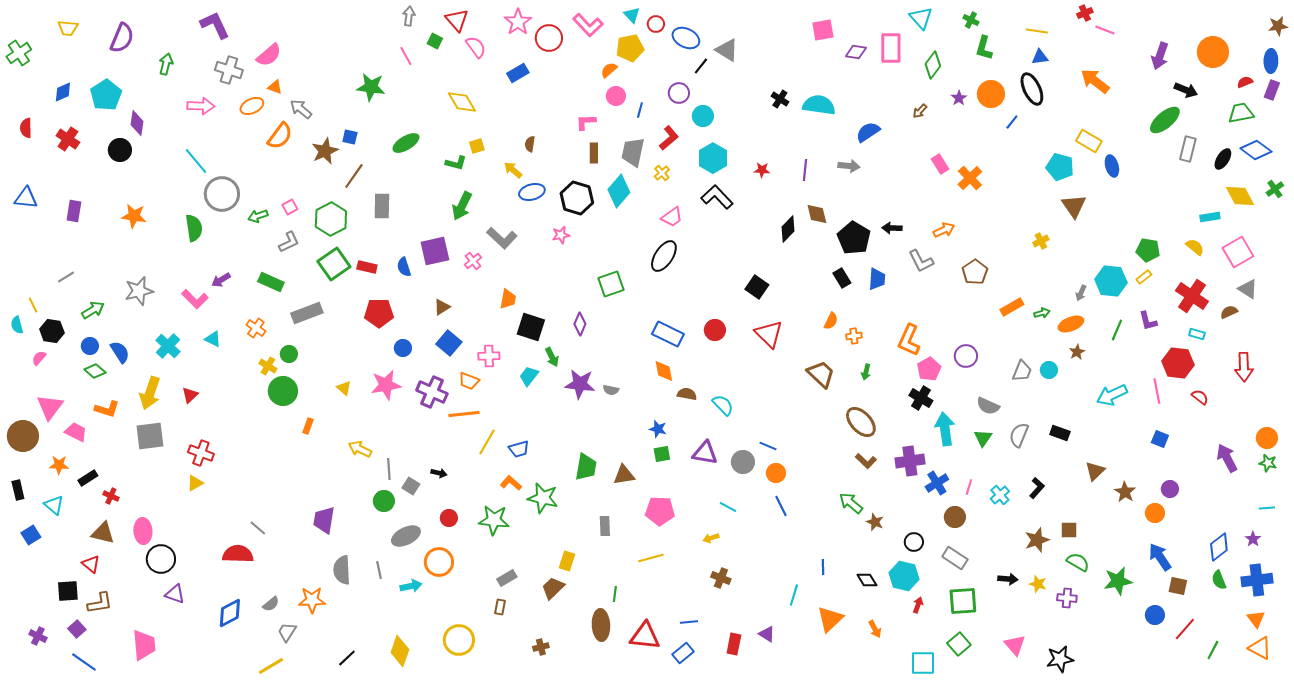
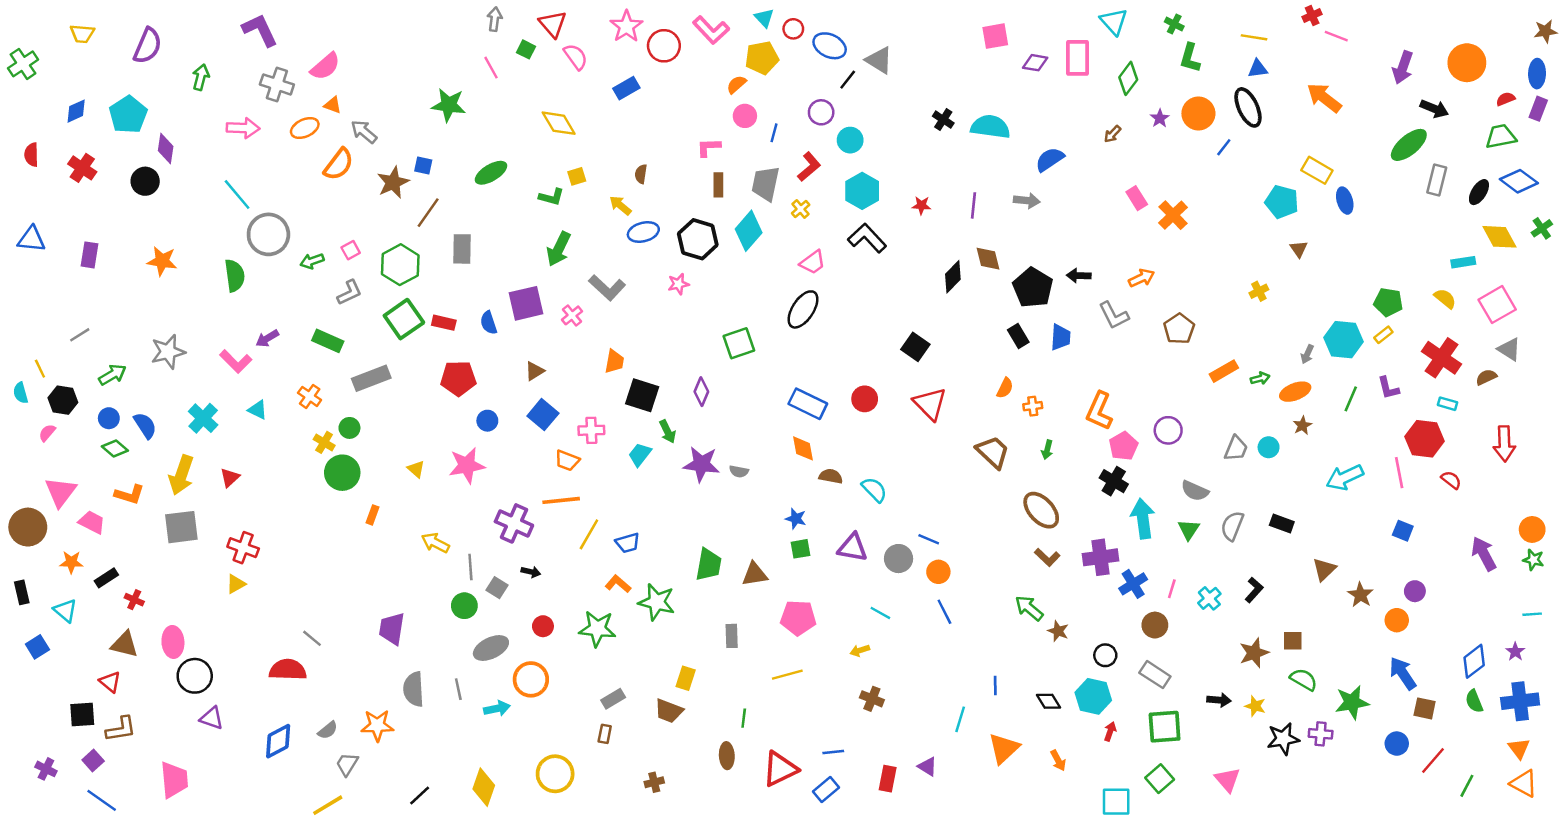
brown triangle: (1074, 206) -> (1299, 249), size x0.6
purple cross: (432, 392) -> (514, 523), moved
brown trapezoid: (553, 588) -> (669, 711), turned -115
purple cross: (1067, 598) -> (1321, 734), moved
brown ellipse: (601, 625) -> (727, 756), size x0.7
red triangle: (645, 636) -> (780, 769), turned -32
black star: (1060, 659) -> (1283, 739), moved

